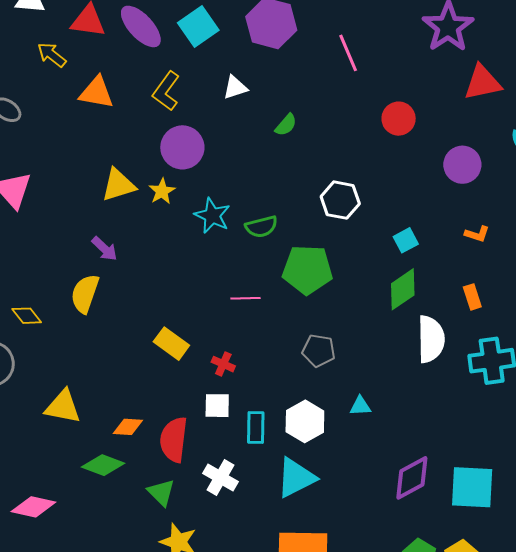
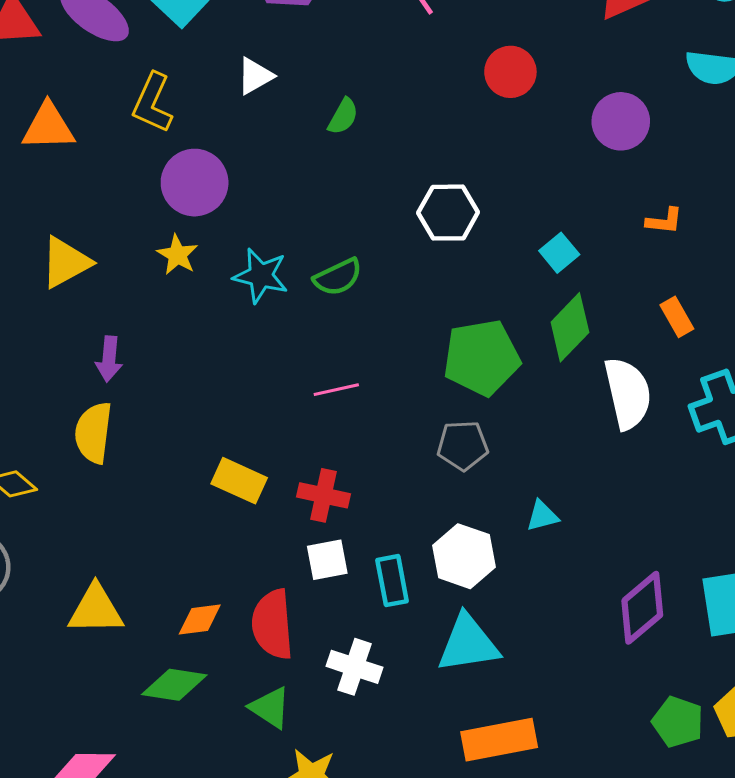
yellow triangle: (118, 185) -> (66, 262), moved
purple arrow: (104, 249) -> (109, 359), turned 64
green pentagon: (307, 270) -> (482, 358), moved
red cross: (223, 364) -> (323, 495), size x1.4
cyan triangle: (296, 478) -> (468, 644), turned 30

